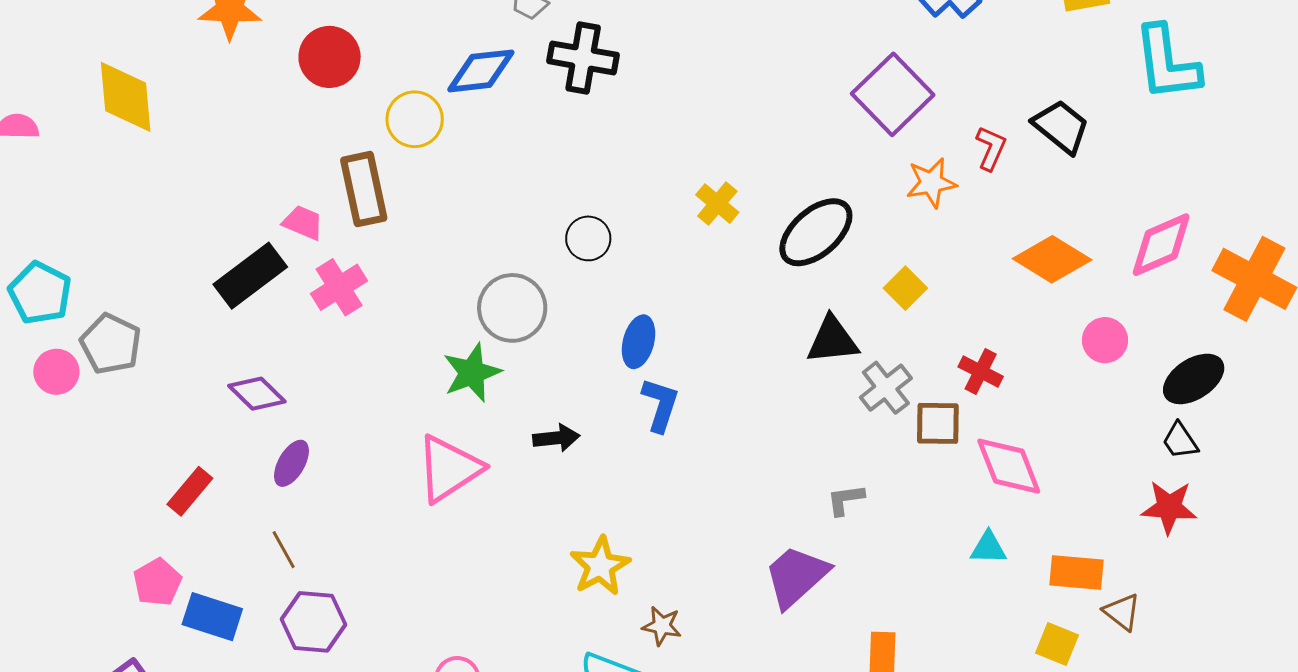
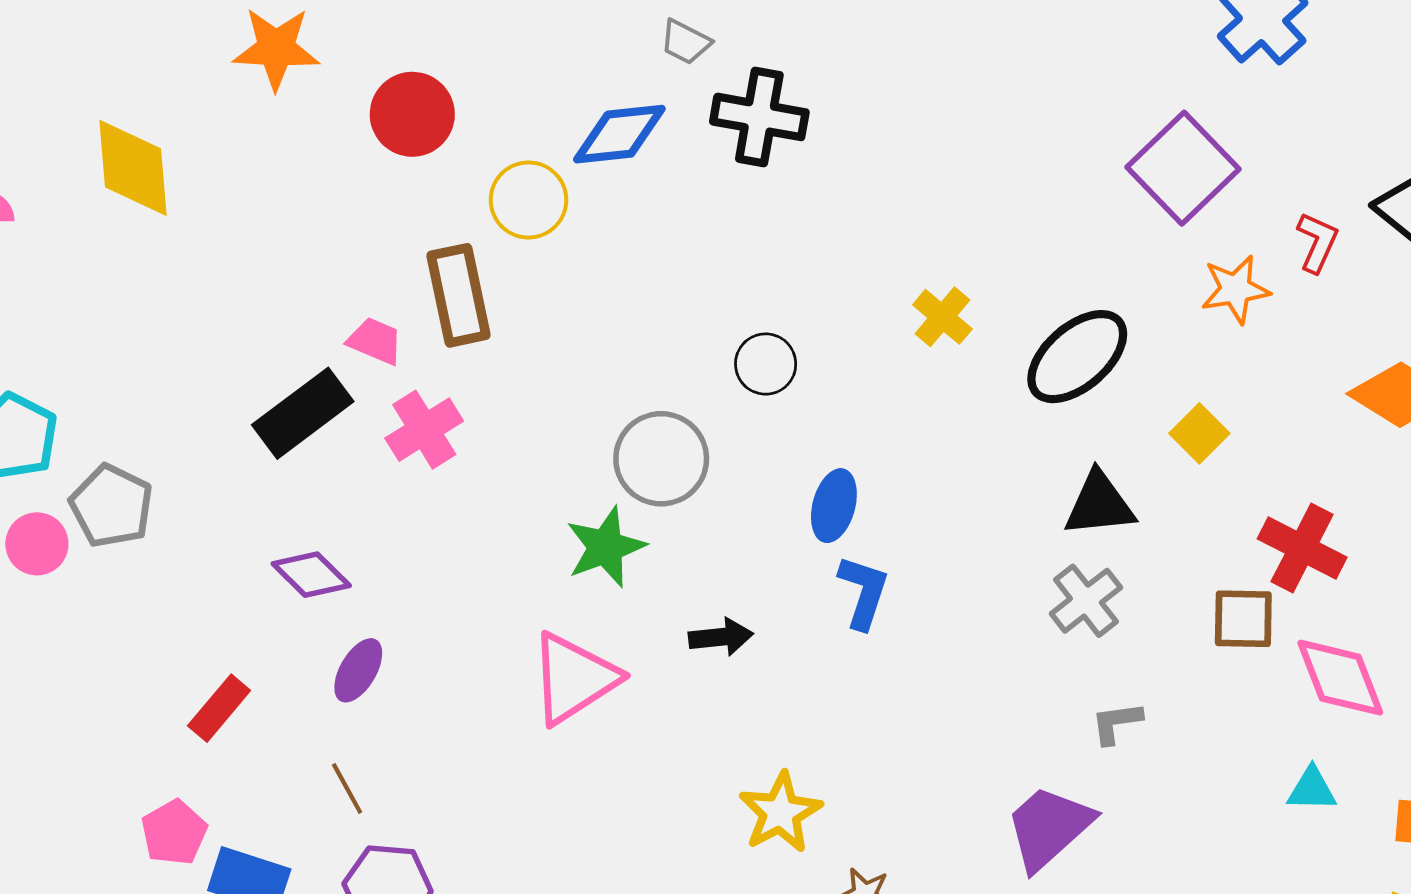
red cross: (981, 372) -> (1302, 548), size x1.4
gray cross: (886, 388) -> (1086, 601), moved

